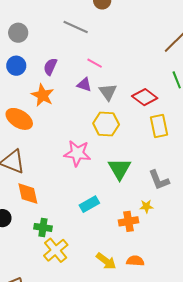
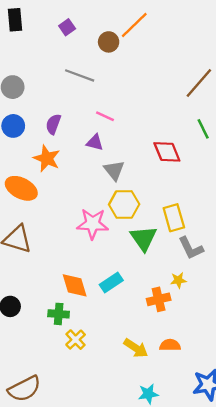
gray triangle: (108, 92) -> (114, 170), moved
red diamond: (145, 97) -> (167, 152), turned 35
yellow hexagon: (106, 124) -> (124, 204), moved
yellow rectangle: (159, 126) -> (174, 218), moved
orange diamond: (28, 194) -> (75, 285), moved
yellow cross: (56, 250) -> (76, 340), size x0.7

